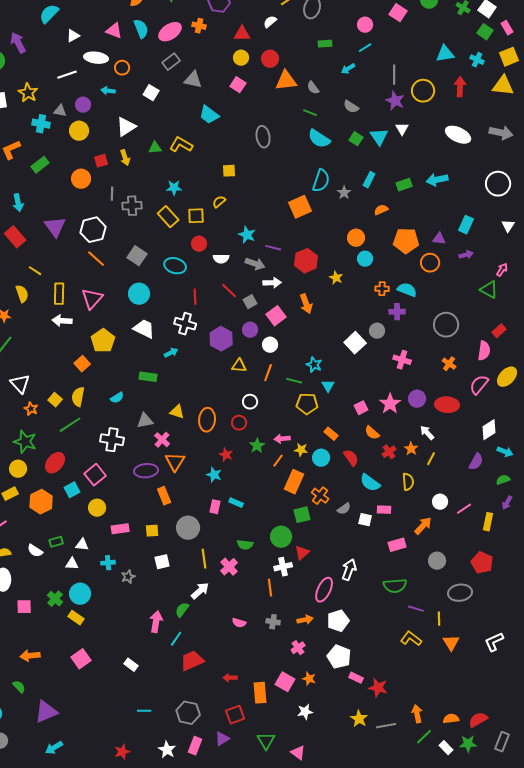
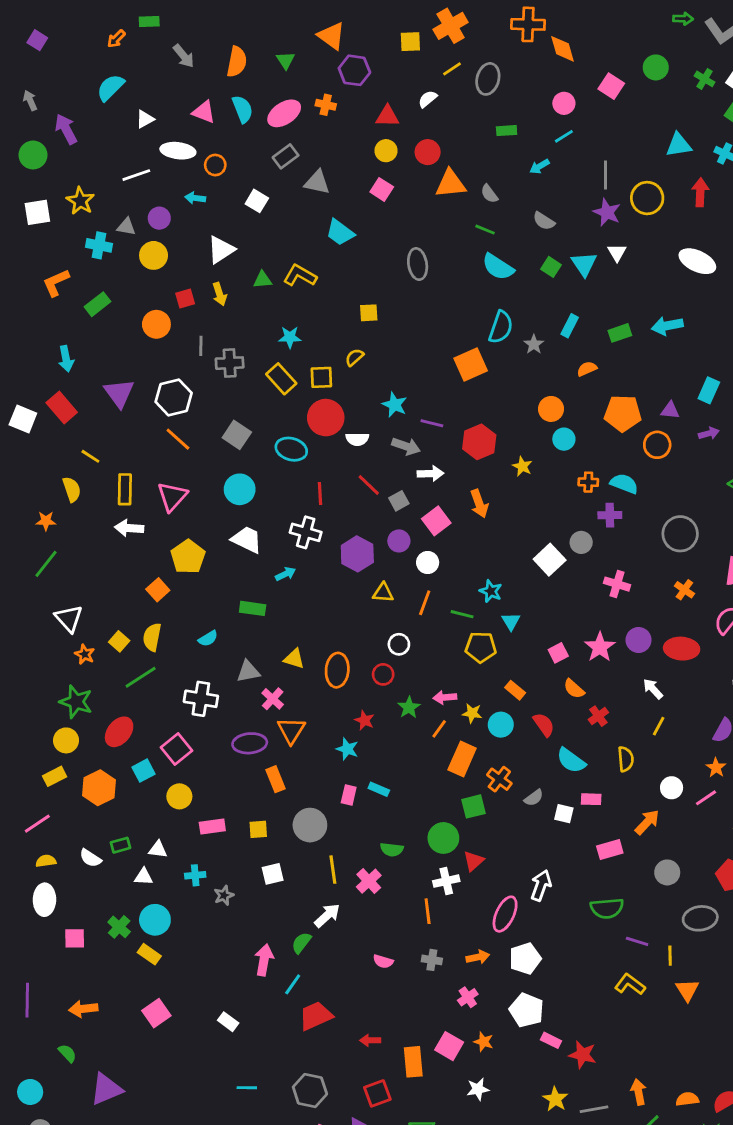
red circle: (199, 244) -> (326, 418), size x1.6
orange star: (411, 449) -> (716, 768), moved

